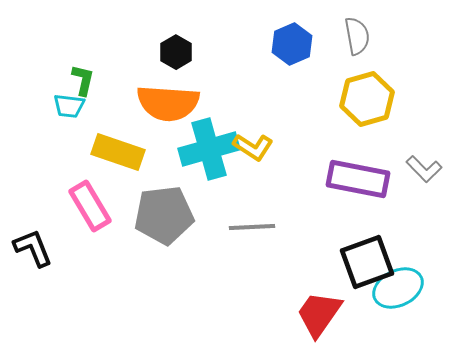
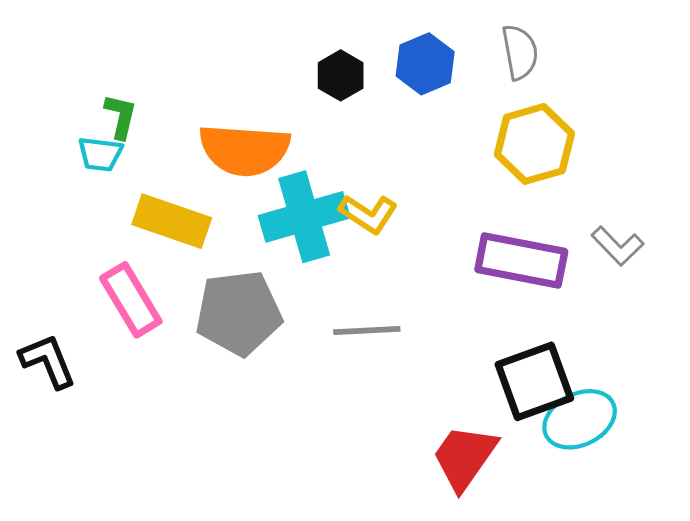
black hexagon: (176, 52) -> (341, 75), moved

